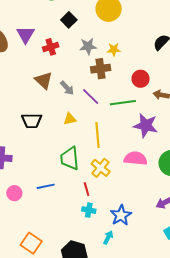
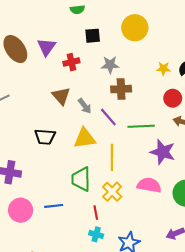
black square: (69, 20) -> (93, 36), turned 35
yellow star: (114, 49) -> (164, 69), moved
red circle: (141, 79) -> (173, 98), moved
yellow triangle: (70, 119) -> (85, 138), size x1.6
pink circle: (14, 193) -> (21, 210), size x1.5

